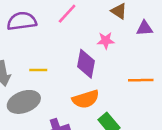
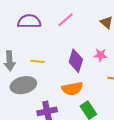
pink star: (106, 41) -> (100, 55), moved

